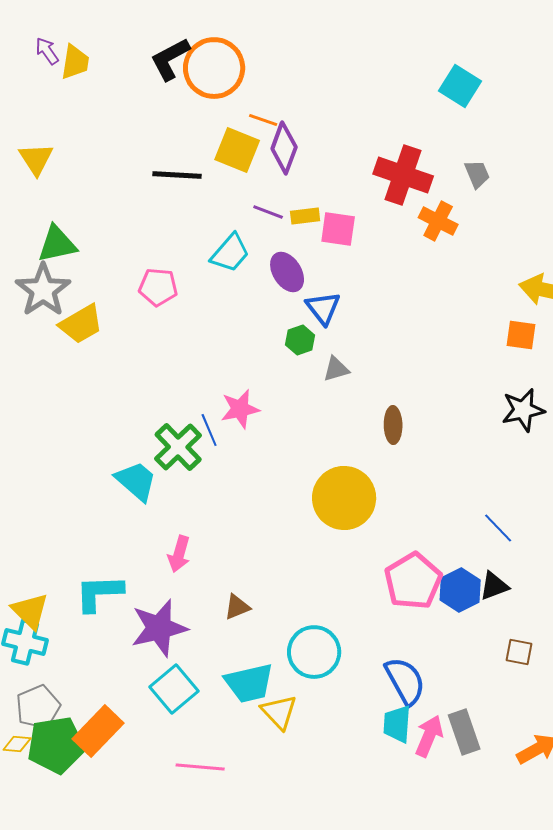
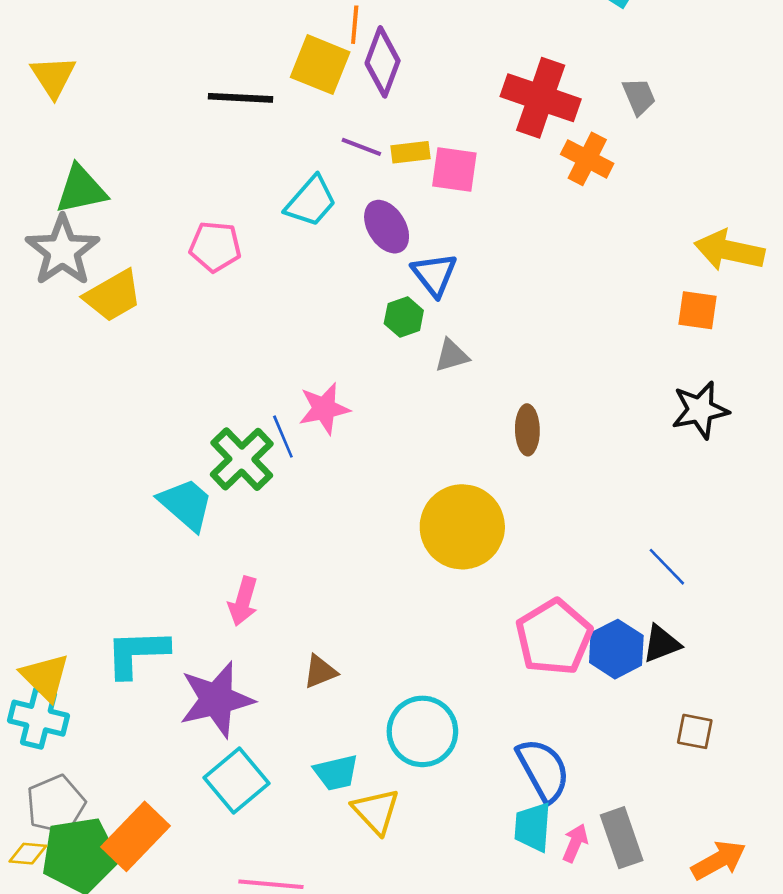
orange line: (263, 120) -> (355, 25), turned 76
cyan trapezoid: (249, 683) -> (336, 773), size x0.7
pink arrow: (429, 736) -> (575, 843), size x0.7

